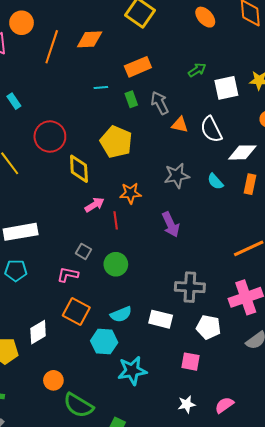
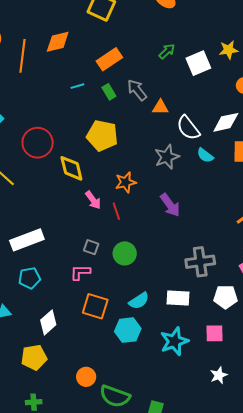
white semicircle: (211, 129) -> (188, 128), moved
pink arrow: (95, 205) -> (93, 200), turned 96
white diamond: (38, 332) -> (48, 322), moved
cyan star: (132, 371) -> (174, 341), moved

